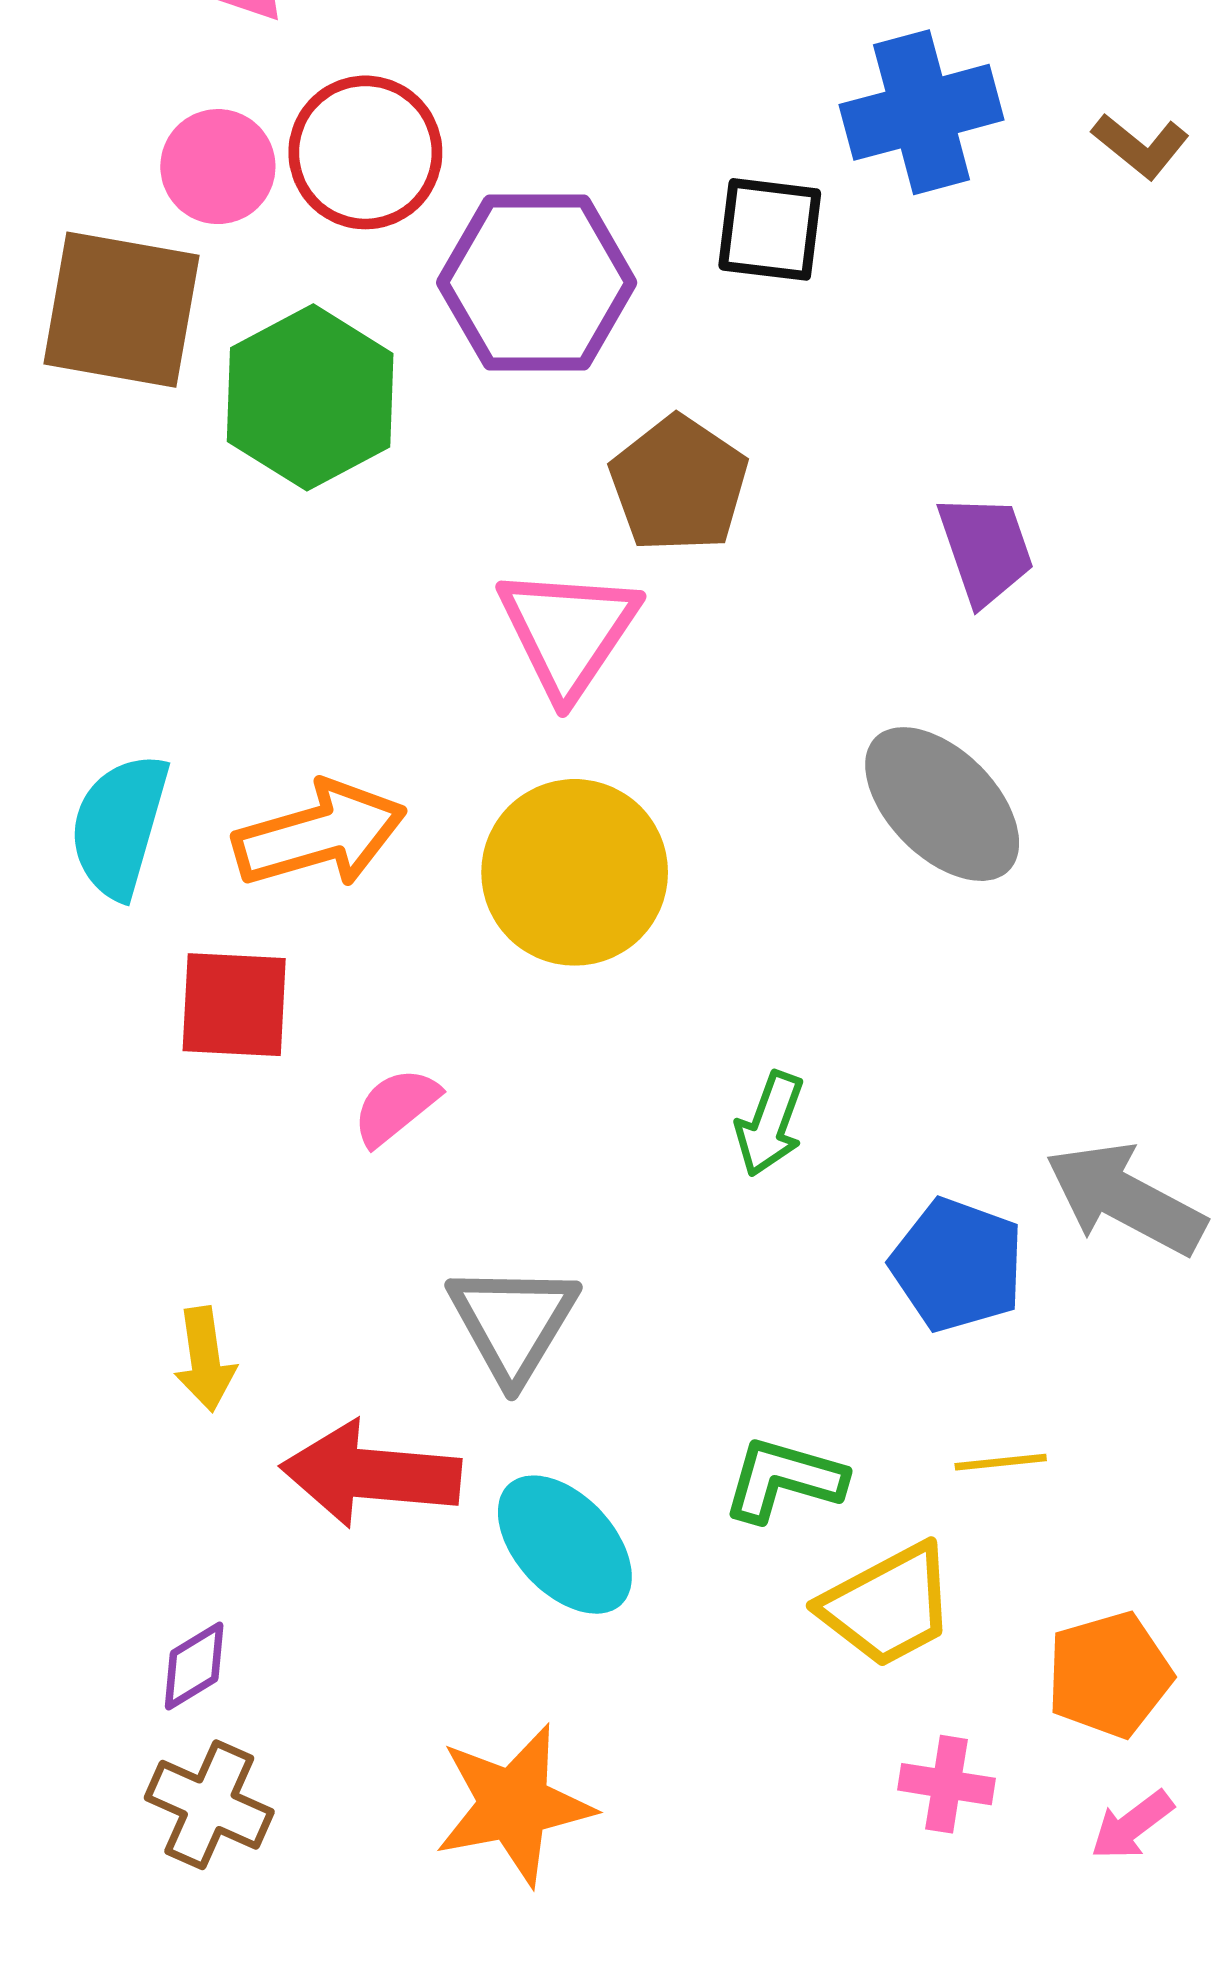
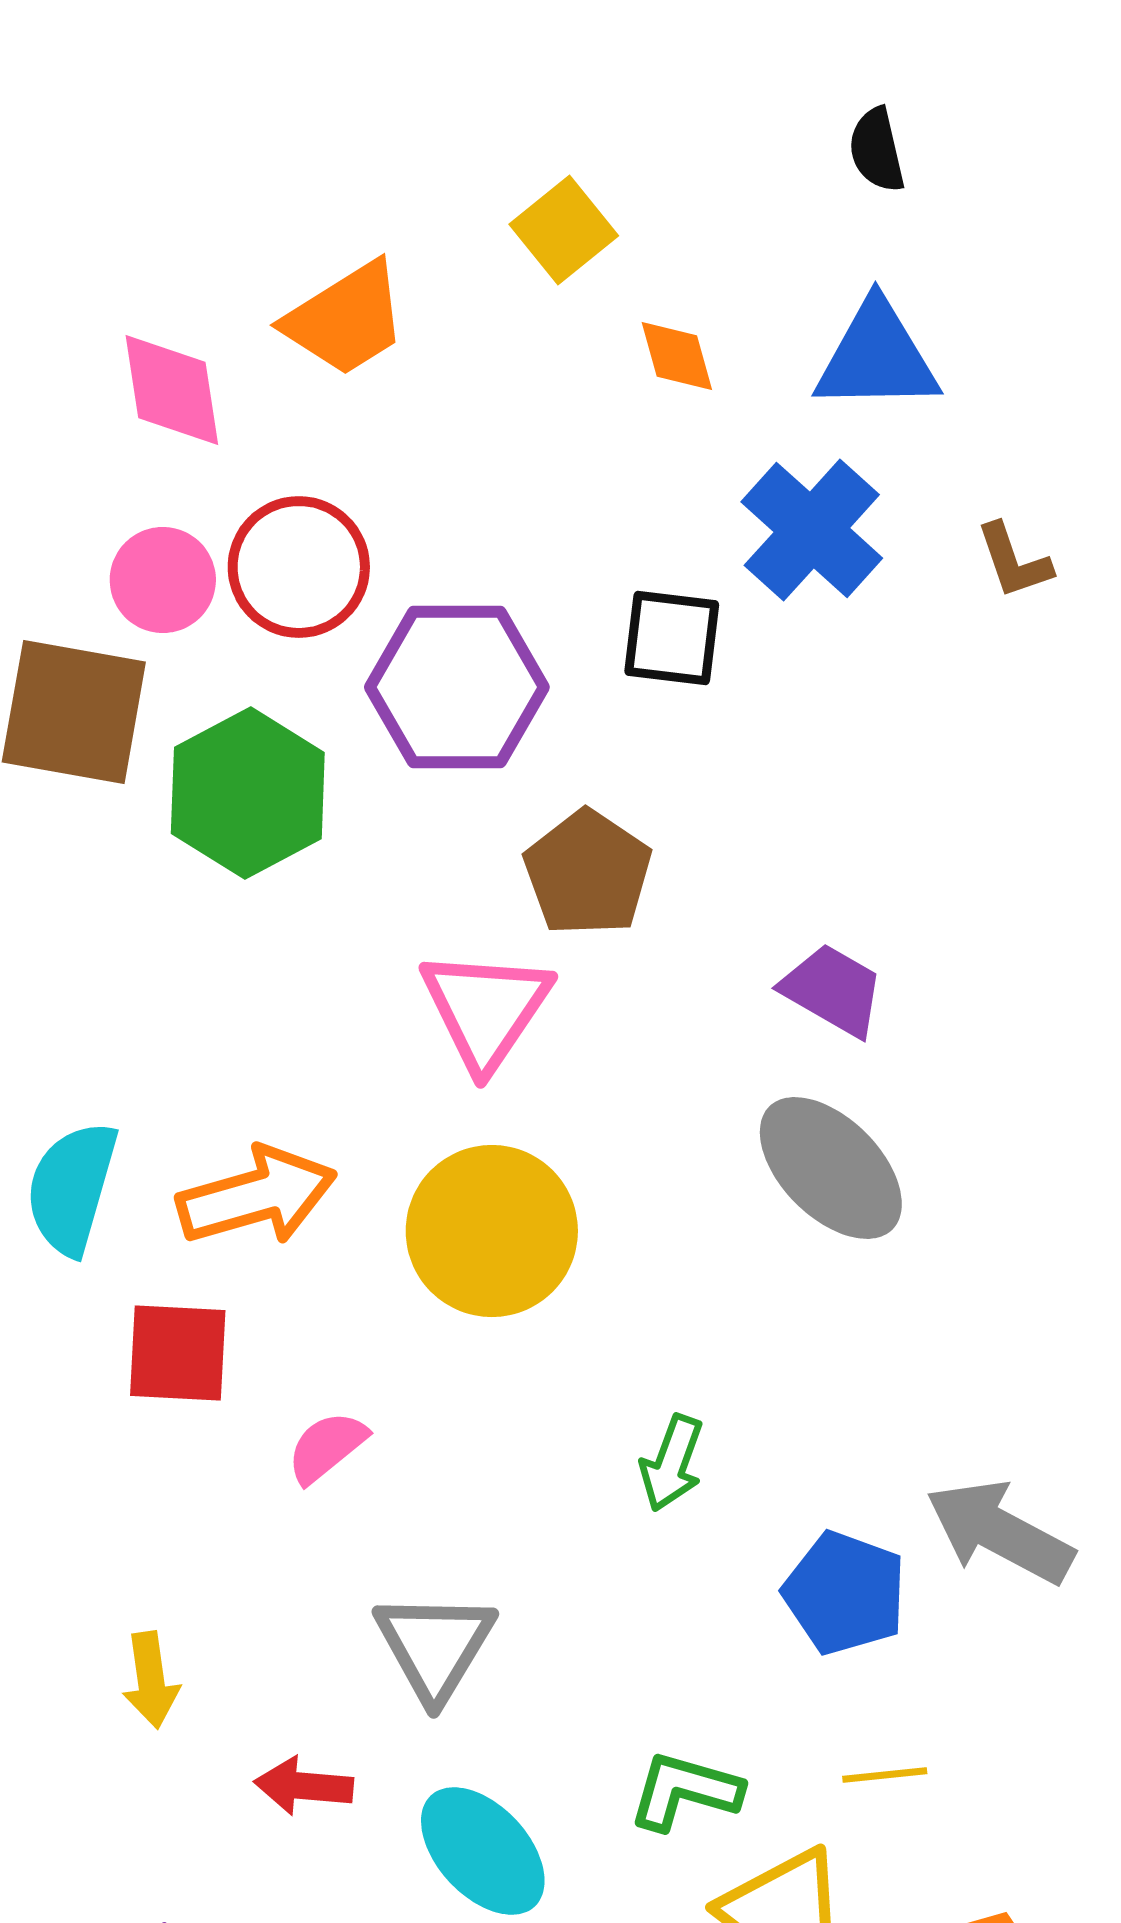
blue cross: (922, 112) -> (812, 530), turned -33
brown L-shape: (1141, 146) -> (1014, 561), turned 32
purple trapezoid: (986, 549) -> (833, 990), moved, turned -41
red arrow: (371, 1474) -> (304, 1786), size x0.6

